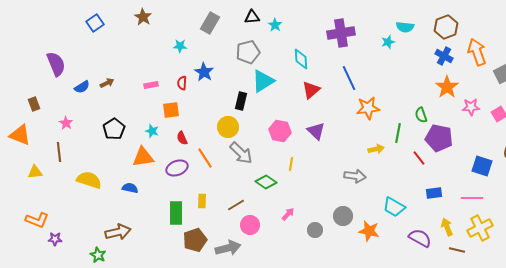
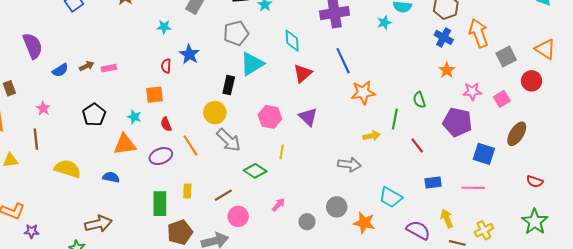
pink rectangle: (151, 85) -> (109, 68), moved
orange star: (447, 87) -> (447, 70), size x0.7
purple pentagon: (439, 138) -> (457, 122), moved
yellow cross: (480, 228) -> (484, 230), moved, size x0.7

